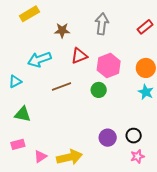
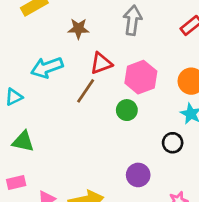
brown line: (61, 87) -> (86, 91), moved, turned -36
black circle: (134, 136) -> (173, 143), moved

